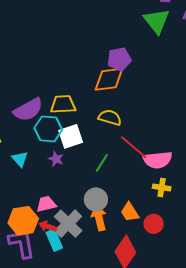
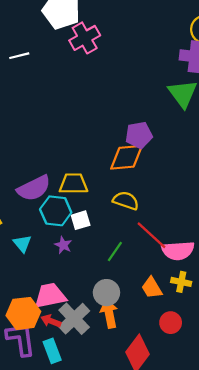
white square: (71, 136) -> (81, 220), size x0.7
pink trapezoid: (46, 204) -> (50, 296), size x1.4
orange trapezoid: (130, 212) -> (152, 288), moved
cyan rectangle: (54, 240) -> (52, 351), moved

